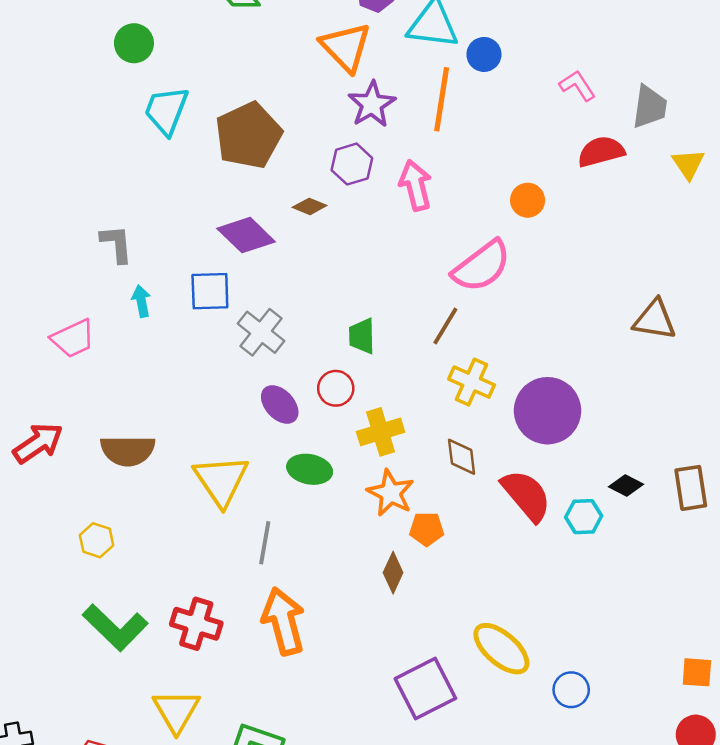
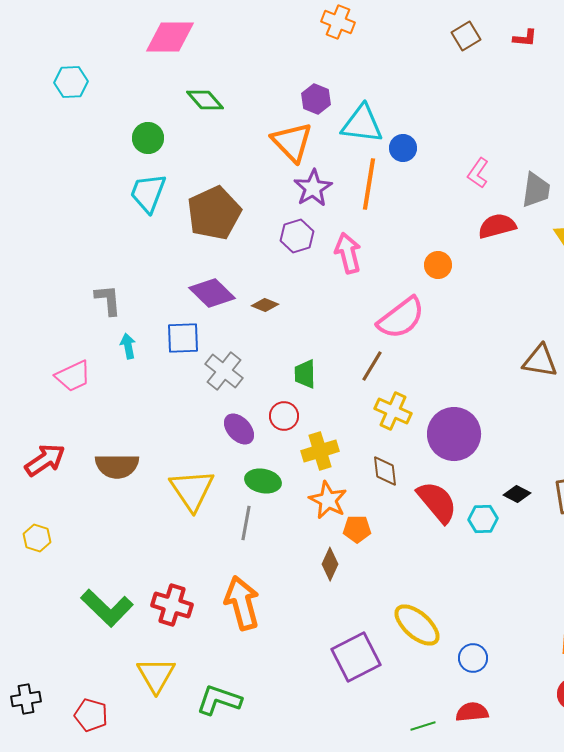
green circle: (134, 43) -> (148, 138), moved
pink L-shape: (577, 86) -> (478, 173), turned -112
brown diamond: (310, 206) -> (265, 305), moved
yellow hexagon: (97, 540) -> (37, 538), moved
gray line: (265, 543) -> (246, 523), moved

